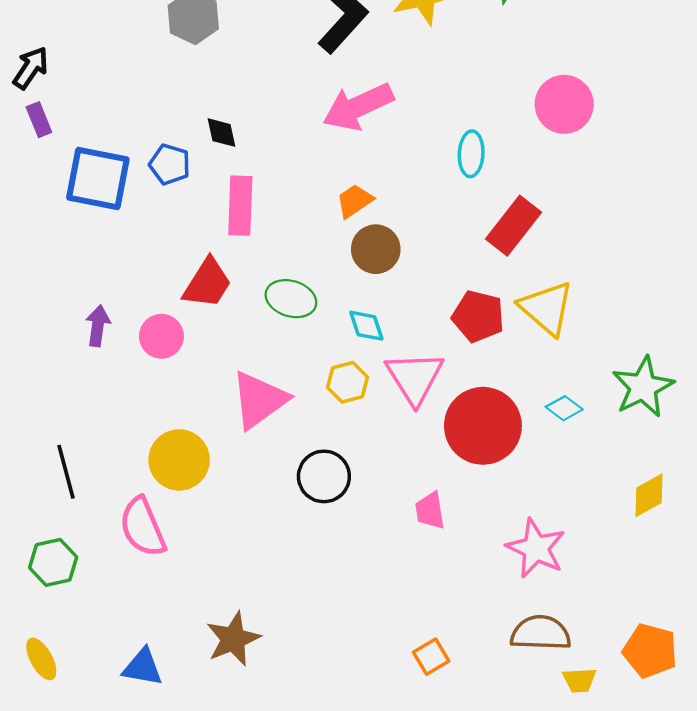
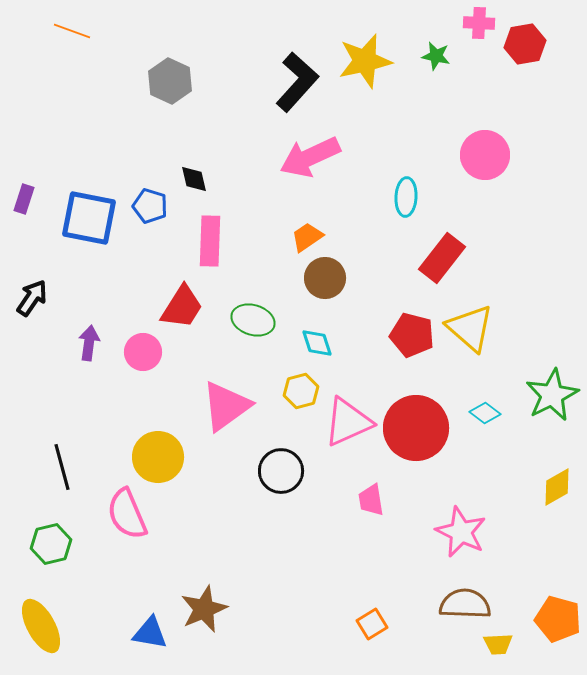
black arrow: (31, 68) -> (32, 298), moved
purple rectangle: (39, 120) -> (24, 199), moved, turned 40
pink triangle: (415, 378) -> (348, 422), moved, turned 38
yellow ellipse: (41, 659) -> (41, 626), size x1.5
blue triangle: (143, 667) -> (150, 633), moved

